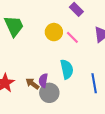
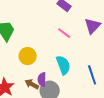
yellow circle: (54, 32) -> (28, 56), moved

